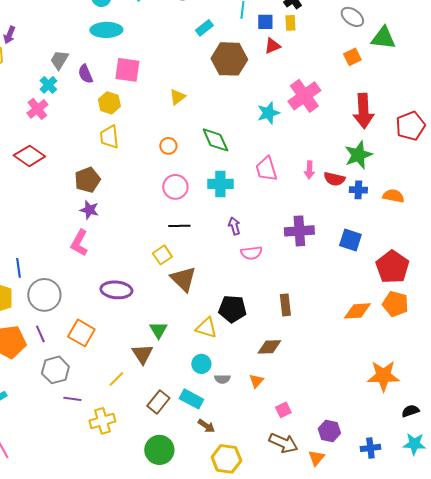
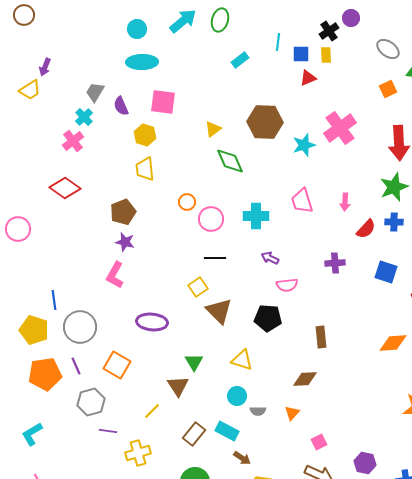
brown hexagon: (229, 59) -> (265, 122), moved
green diamond: (215, 140) -> (230, 161), moved
orange circle: (168, 146) -> (187, 202), moved
red semicircle: (334, 179) -> (366, 229), moved, turned -60
purple arrow: (234, 226) -> (270, 258), turned -48
purple cross: (299, 231) -> (335, 263), size x0.7
black pentagon: (232, 309) -> (268, 318), moved

